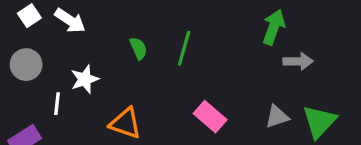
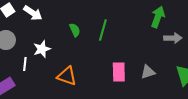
pink rectangle: (210, 117) -> (119, 72), turned 48
gray triangle: (277, 117) -> (148, 72), moved

